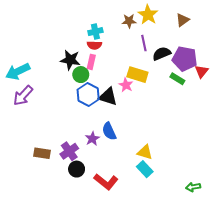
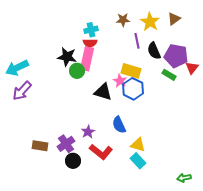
yellow star: (148, 15) -> (150, 22), moved
black semicircle: (162, 54) -> (154, 51), turned -90
pink rectangle: (91, 62) -> (87, 59), size x1.6
blue hexagon: (88, 95) -> (133, 89), moved
blue semicircle: (109, 131) -> (119, 125), moved
red L-shape: (106, 182) -> (101, 152), moved

